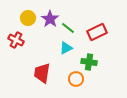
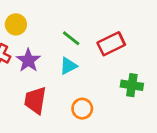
purple star: (50, 19) -> (28, 60), moved
green cross: (89, 62) -> (132, 85), moved

